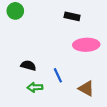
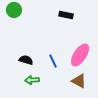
pink ellipse: (86, 45) -> (80, 55), moved, turned -55
blue line: (58, 75) -> (53, 61), moved

